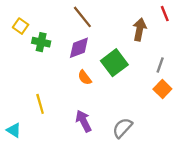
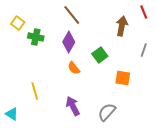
purple diamond: (79, 48) -> (69, 42), turned -40
green square: (114, 63) -> (100, 55), size x0.7
gray line: (160, 65) -> (144, 50), moved
orange square: (162, 89) -> (123, 78), moved, turned -35

